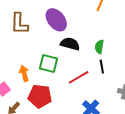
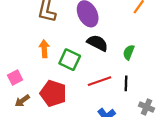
black line: (102, 67) -> (126, 83), moved
orange arrow: (24, 73) -> (44, 49), moved

